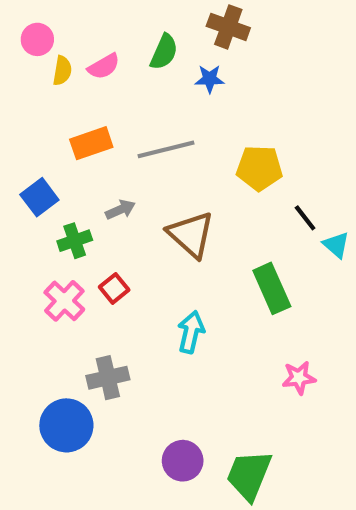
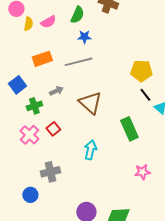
blue star: (210, 79) -> (84, 37), moved
yellow pentagon: (259, 168) -> (141, 71), moved
blue circle: (66, 425) -> (30, 195), size x0.6

